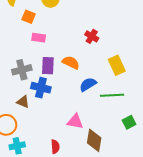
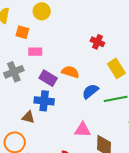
red cross: (92, 36) -> (97, 42), moved
purple rectangle: (48, 66) -> (48, 78), turned -54
gray cross: (22, 70) -> (14, 72), moved

